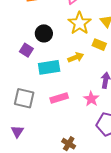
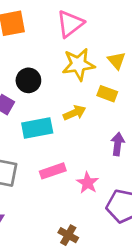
yellow star: (80, 23) -> (78, 64), turned 30
pink star: (91, 99) -> (88, 183), moved

